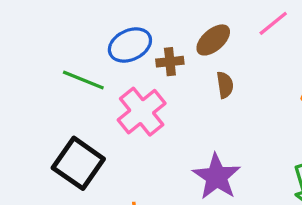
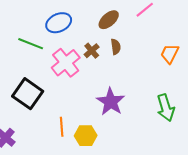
brown cross: (170, 62) -> (92, 51), moved, turned -35

